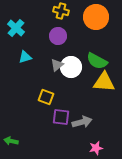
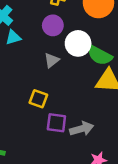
cyan triangle: (25, 57) -> (13, 37), moved
white circle: (71, 67) -> (78, 43), moved

